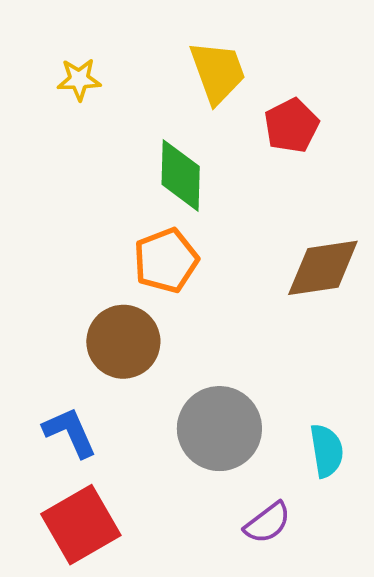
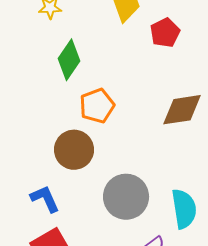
green diamond: (181, 175) -> (69, 60), moved, turned 33
cyan semicircle: (327, 451) -> (184, 209), size x1.4

